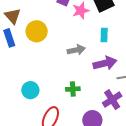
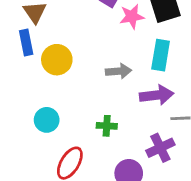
yellow circle: (37, 31) -> (57, 60), moved
cyan rectangle: (104, 35) -> (161, 55), size x1.5

